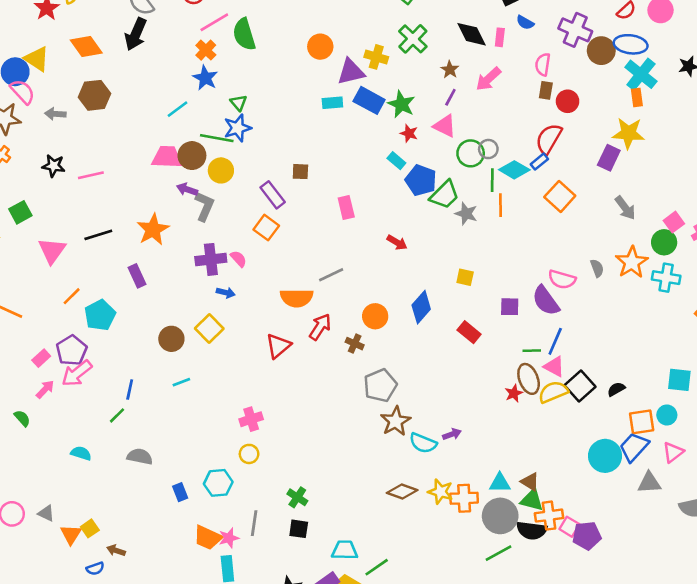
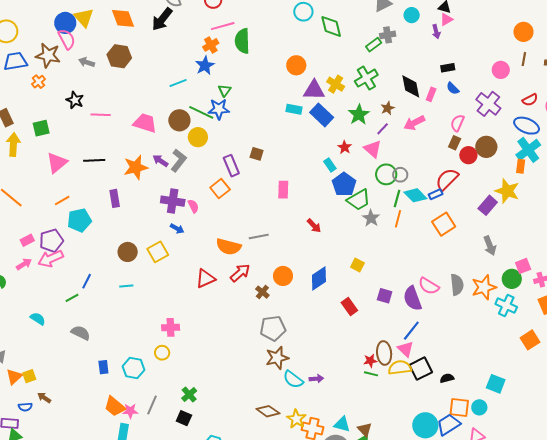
brown circle: (601, 51) -> (486, 147), moved
green star: (401, 104) -> (359, 114), moved
pink trapezoid: (167, 157) -> (145, 123), moved
purple arrow: (187, 189) -> (160, 161), moved
gray semicircle: (597, 268) -> (457, 285), size x1.5
green line: (532, 351) -> (371, 374), moved

